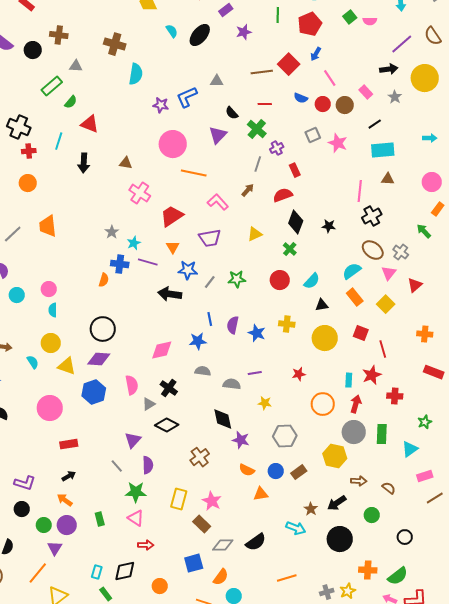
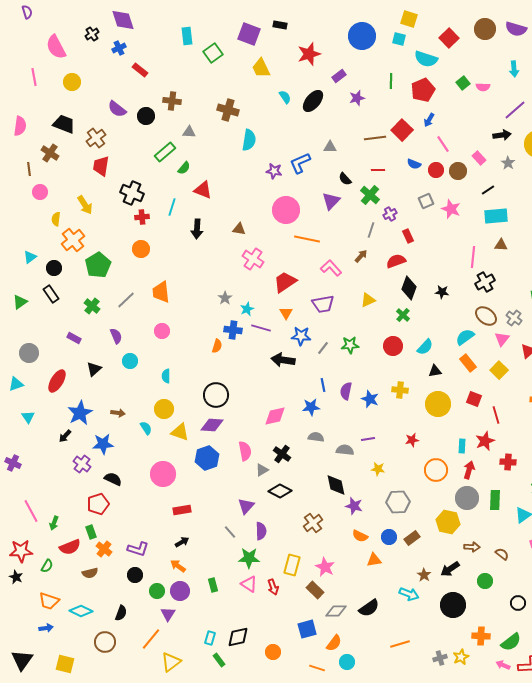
pink circle: (49, 289) -> (162, 331), moved
red arrow: (146, 545) -> (273, 587), moved, turned 70

